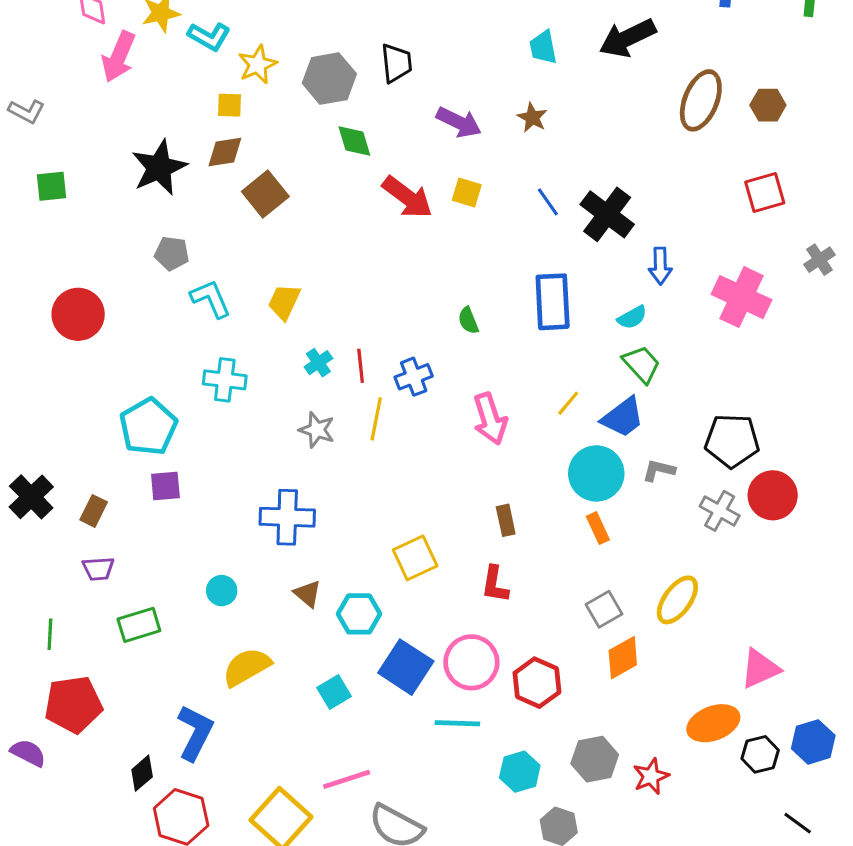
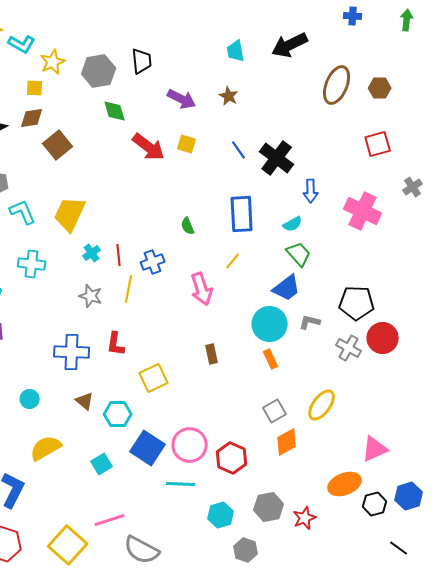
yellow trapezoid: (284, 302) -> (70, 214), size x1.5
yellow line: (568, 403) -> (233, 261), moved
red L-shape: (495, 584) -> (116, 344), moved

